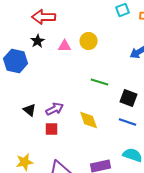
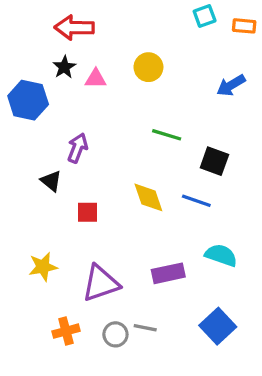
pink triangle: (65, 46) -> (96, 79), moved
purple arrow: (55, 109) -> (78, 148), moved, turned -42
blue line: (128, 122) -> (196, 201), moved

